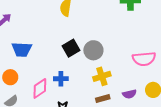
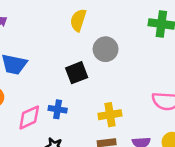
gray circle: (93, 50) -> (106, 49), moved

